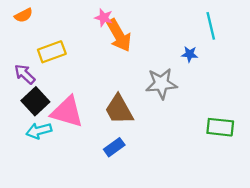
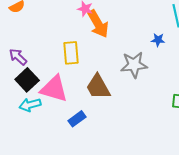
yellow rectangle: (52, 52) -> (71, 53), moved, turned -75
blue rectangle: (114, 147) -> (77, 119), moved

